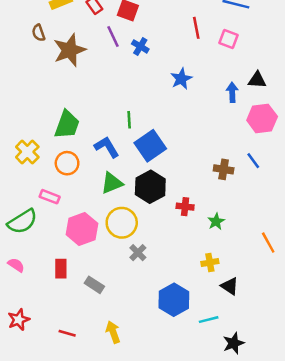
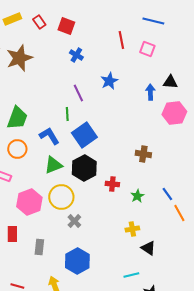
purple line: (113, 36) -> (78, 93), moved
blue line: (253, 161) -> (167, 194), moved
gray rectangle: (94, 285) -> (39, 247), turned 63
blue hexagon: (174, 300) -> (77, 261), moved

